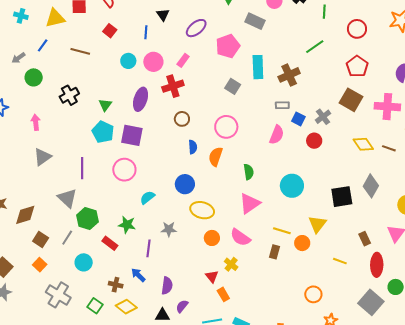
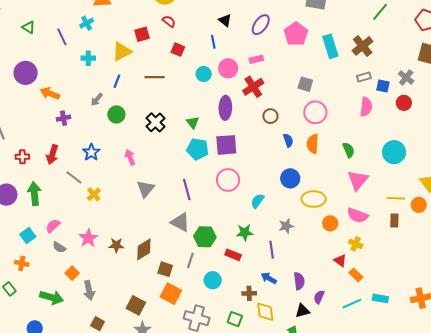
pink rectangle: (183, 60) -> (256, 59), turned 56
gray square: (233, 86) -> (305, 84), moved
orange square: (40, 265) -> (171, 294), size x1.5
yellow diamond: (126, 307) -> (265, 312), turned 60

